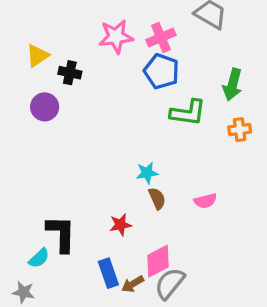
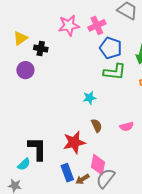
blue pentagon: (162, 71) -> (111, 48), moved
cyan star: (147, 173) -> (90, 98), moved
red star: (120, 225) -> (74, 142), size x1.6
pink diamond: (158, 261) -> (98, 165), turned -50

